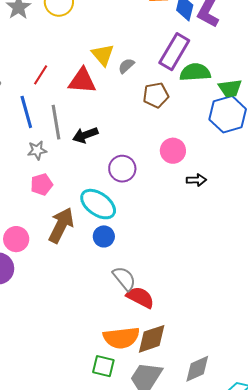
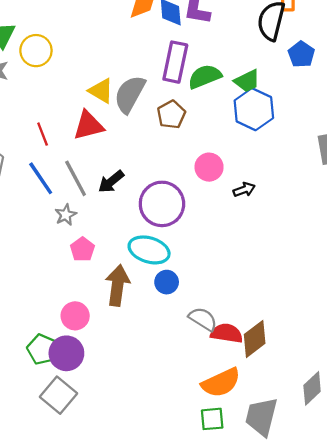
gray semicircle: (126, 66) -> (130, 94), size x2.0
red line: (41, 75) -> (43, 134), turned -35
purple circle: (122, 169) -> (162, 204), size x1.5
brown diamond: (152, 339) -> (255, 339), moved

